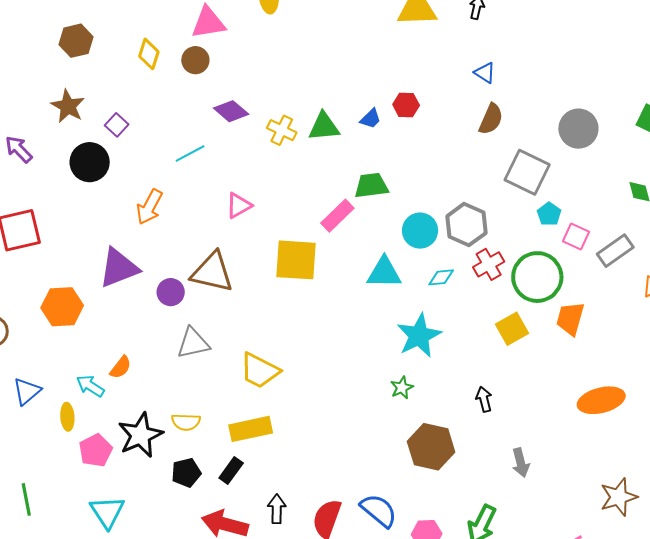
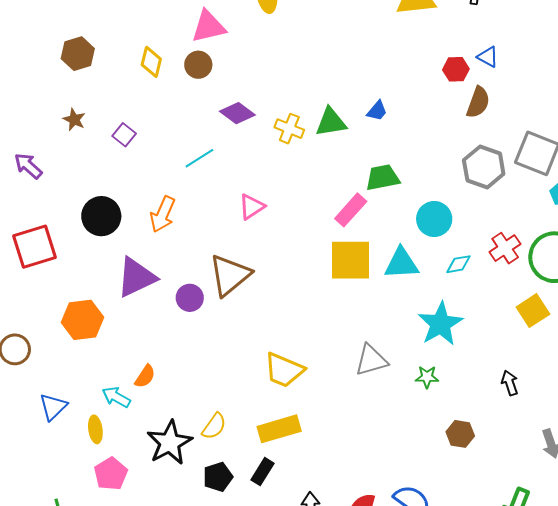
red hexagon: (406, 105) -> (456, 69), moved
brown star: (68, 106) -> (74, 120), size x0.7
brown semicircle: (491, 119) -> (478, 102), moved
black circle: (90, 162) -> (101, 216), moved
gray hexagon: (466, 225) -> (484, 167), moved
yellow square: (296, 260) -> (350, 260), moved
brown triangle: (212, 272) -> (230, 275), turned -48
gray triangle: (193, 343) -> (371, 360), moved
green star: (402, 388) -> (427, 377), turned 30
yellow semicircle: (186, 422) -> (214, 426), turned -52
brown hexagon: (431, 447) -> (460, 434), size x0.6
pink pentagon: (96, 450) -> (111, 474), moved

